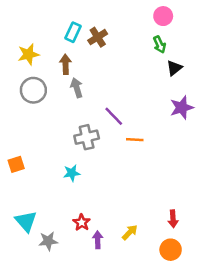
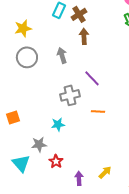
brown arrow: (66, 64) -> (84, 36), moved
orange line: (135, 140) -> (98, 111), moved
red star: (82, 222) -> (56, 161), moved
gray star: (48, 241) -> (39, 144), moved

